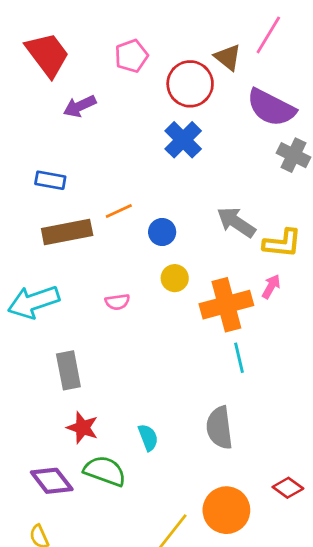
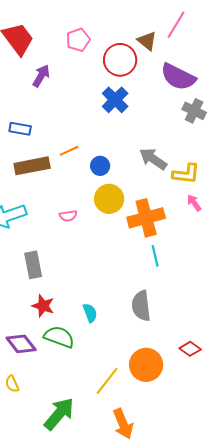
purple arrow: (80, 106) -> (41, 76), turned 145
yellow circle: (175, 278) -> (109, 199), size x1.5
pink arrow: (271, 287) -> (194, 203), moved, turned -66

